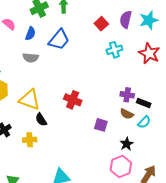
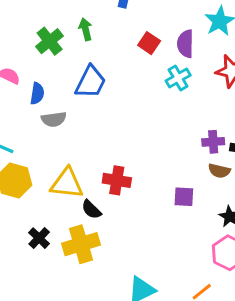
purple semicircle: (126, 20) -> (185, 44), moved
blue semicircle: (30, 34) -> (37, 93), moved
red cross: (73, 100) -> (117, 180), moved
yellow cross: (30, 140) -> (81, 244), size x1.6

